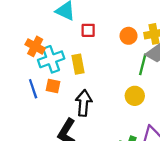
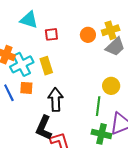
green line: (143, 64) -> (98, 106), moved
yellow circle: (135, 96) -> (111, 86), moved

